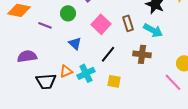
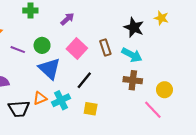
green circle: (68, 13) -> (42, 45), moved
blue triangle: (75, 43) -> (49, 69), size x1.6
brown cross: (142, 54) -> (133, 80), moved

